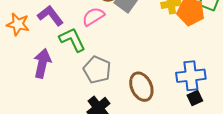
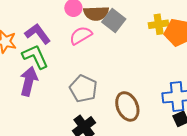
green L-shape: (72, 40) -> (35, 57), moved

